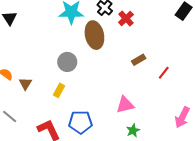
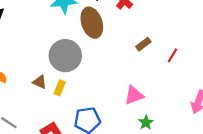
gray circle: (67, 62) -> (65, 56), size x1.5
brown triangle: (25, 84) -> (40, 82), moved, turned -32

